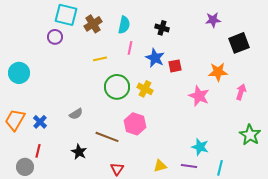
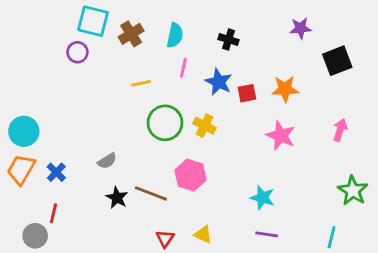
orange star: (218, 72) -> (285, 89), moved
cyan circle: (19, 73) -> (24, 131), moved
cyan star: (200, 147) -> (262, 198), moved
black star: (79, 152) -> (117, 198), moved
yellow triangle: (160, 166) -> (203, 234), moved, turned 40
cyan line: (220, 168) -> (332, 237), moved

